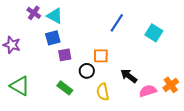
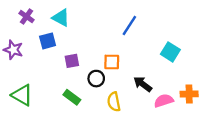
purple cross: (34, 13) -> (27, 17), moved
cyan square: (154, 33) -> (170, 52), moved
blue square: (53, 38) -> (48, 41), moved
orange cross: (171, 85) -> (189, 94), turned 35

